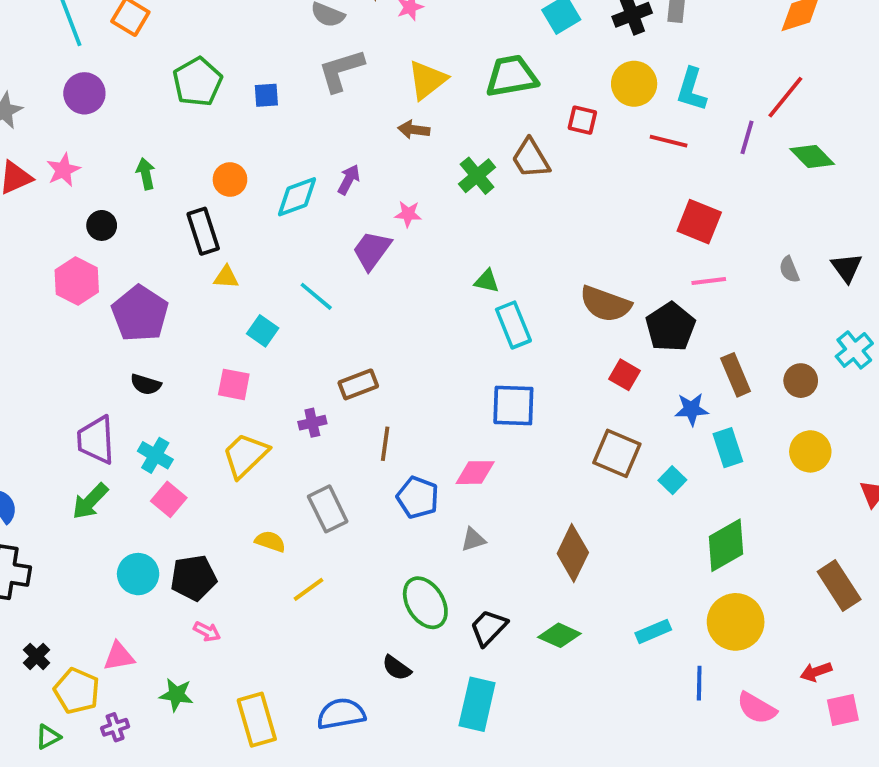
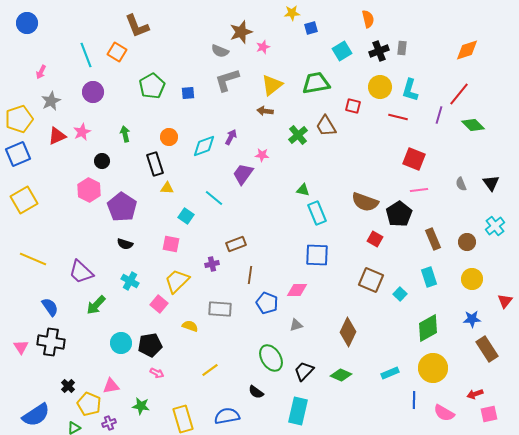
blue star: (692, 409) -> (472, 319), moved
purple trapezoid: (96, 440) -> (81, 272), moved, turned -44
pink square: (169, 499) -> (159, 304), moved
gray rectangle: (328, 509) -> (220, 309), turned -60
yellow line: (309, 589) -> (210, 370), moved

